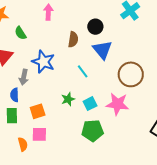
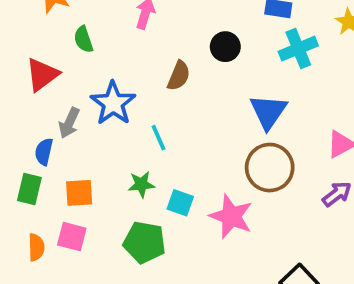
black circle: (95, 27) -> (225, 47), moved
blue triangle: (102, 50) -> (268, 112), moved
cyan line: (83, 71) -> (158, 138), moved
cyan square: (90, 104) -> (180, 203), turned 32
green pentagon: (92, 131) -> (144, 242), moved

